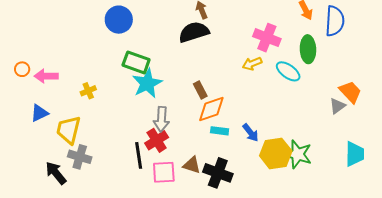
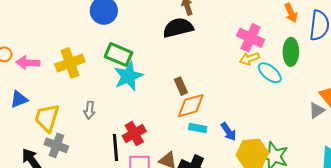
yellow arrow: (252, 64) -> (249, 59), moved
yellow cross: (88, 91) -> (70, 63), moved, size x1.8
gray arrow: (161, 119) -> (89, 110), moved, size x0.7

